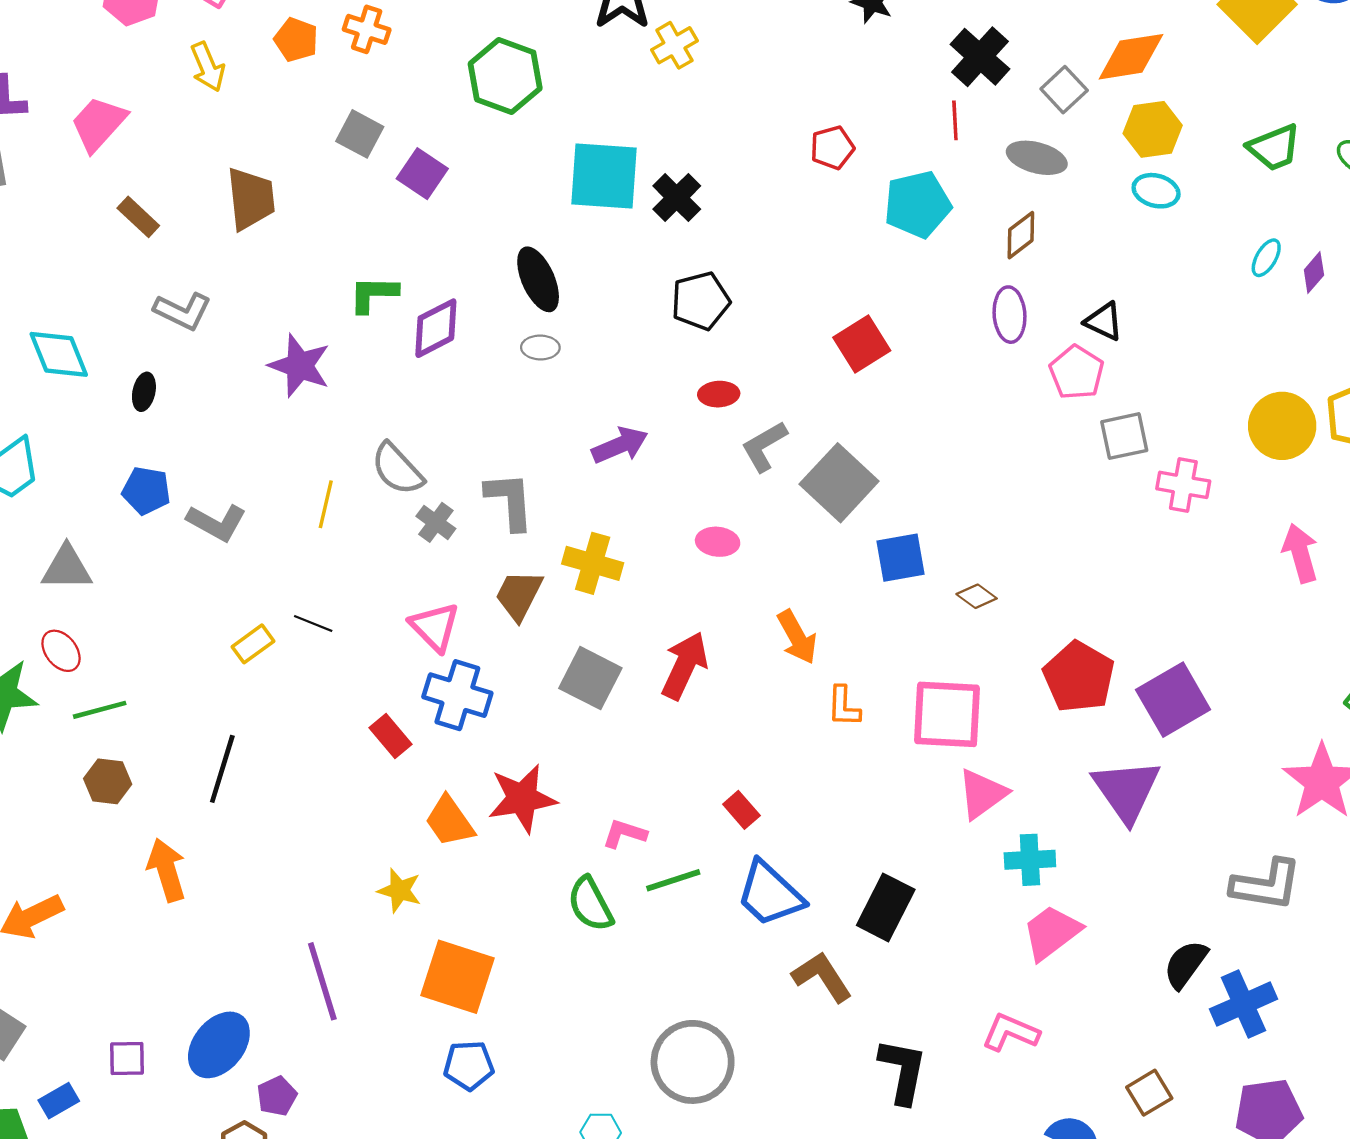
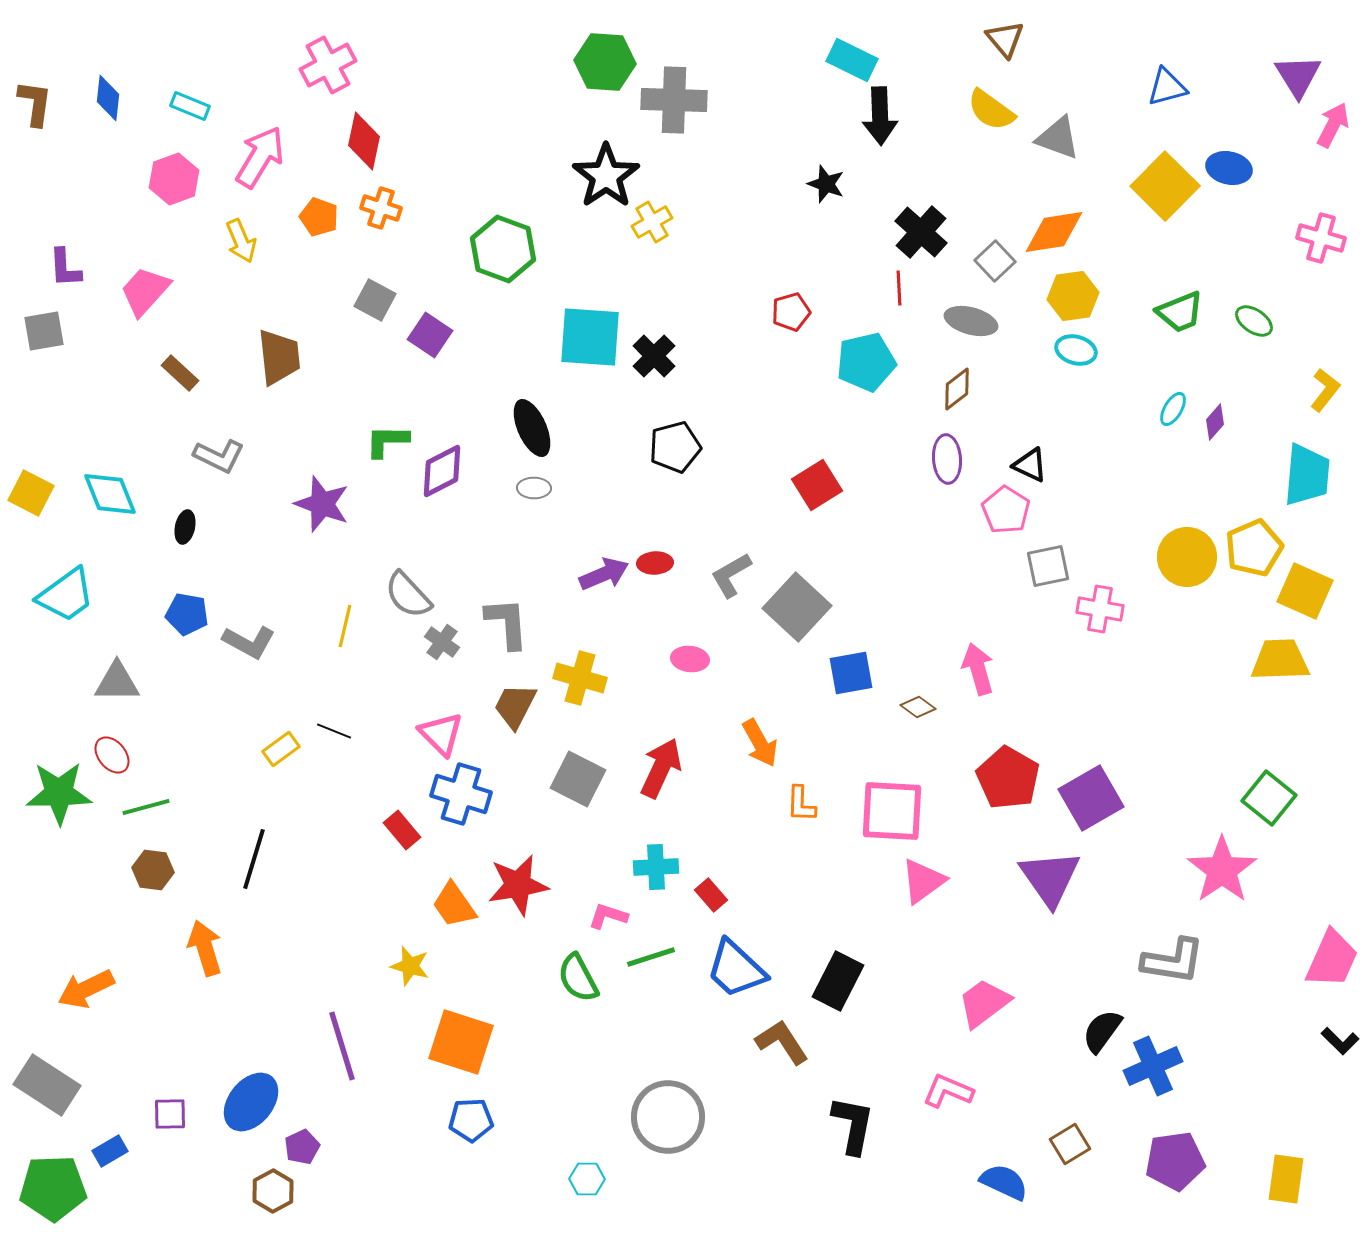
red ellipse: (719, 394) -> (655, 563), moved
pink arrow: (1300, 553) -> (978, 669), moved
cyan cross: (1030, 860) -> (656, 867), moved

